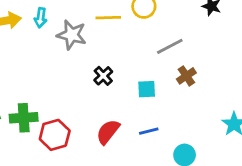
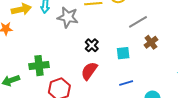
green cross: (24, 118) -> (39, 66), moved
red semicircle: (108, 132) -> (89, 71), moved

